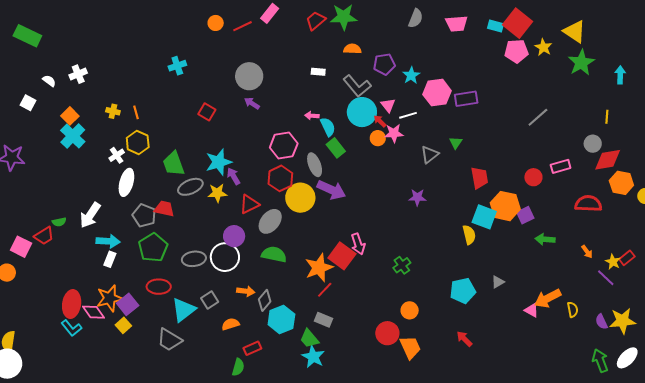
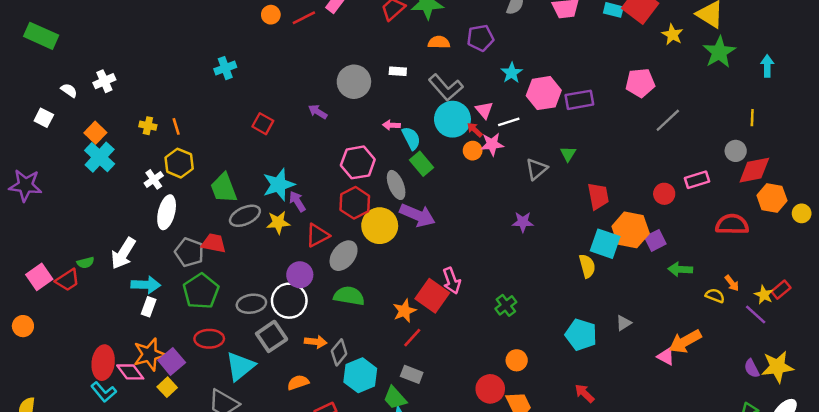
pink pentagon: (516, 51) -> (640, 83), moved
purple pentagon: (384, 64) -> (480, 38), moved
gray circle: (249, 76) -> (354, 82), moved
pink square: (21, 247) -> (39, 277), moved, turned 30
orange star: (319, 268) -> (404, 311), size x0.7
cyan pentagon: (463, 291) -> (581, 335), turned 30
gray square: (210, 300) -> (272, 336), moved, size x1.4
yellow semicircle: (573, 309) -> (715, 296), moved, turned -56

